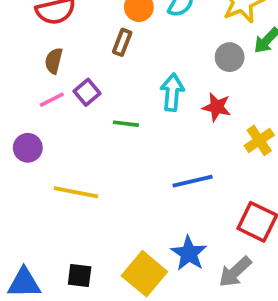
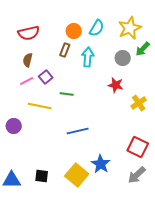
cyan arrow: (172, 92) -> (88, 57), moved
purple circle: (28, 148) -> (14, 126), moved
blue line: (193, 181) -> (78, 131), moved
yellow line: (76, 192) -> (40, 106), moved
gray arrow: (235, 272) -> (137, 175), moved

